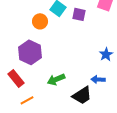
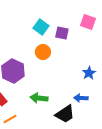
orange circle: (40, 21) -> (43, 52), moved
green arrow: (56, 79) -> (39, 98), turned 30

